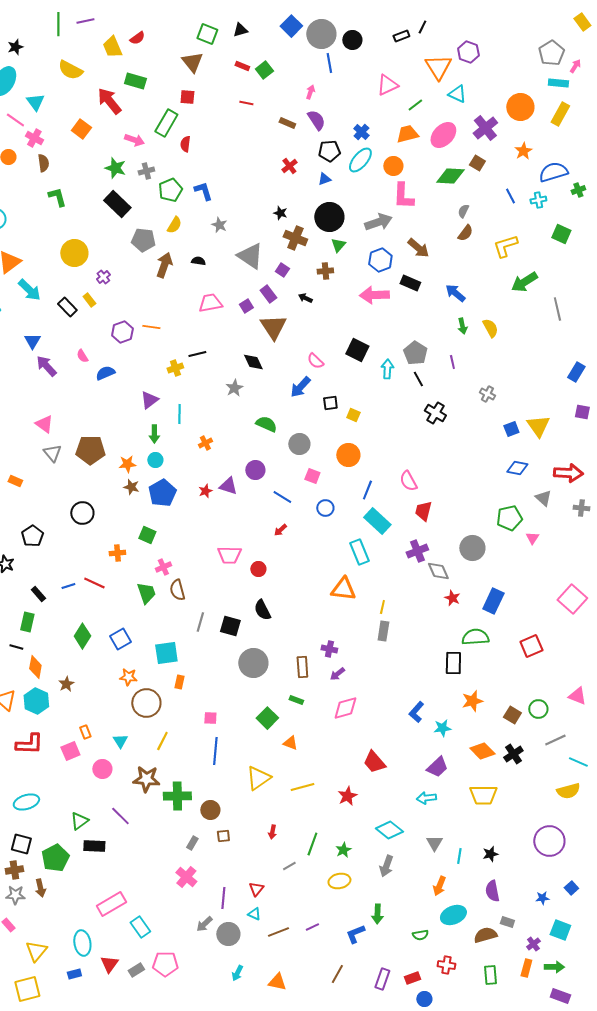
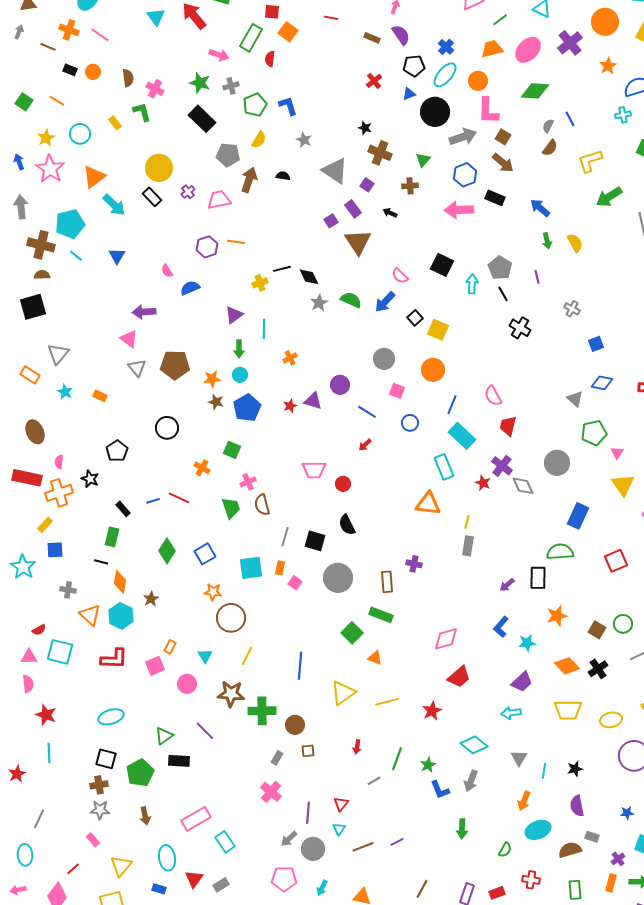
cyan triangle: (35, 102) -> (156, 17), moved
orange square: (81, 129) -> (288, 32), moved
pink cross: (34, 138) -> (155, 89), moved
brown square: (477, 163) -> (503, 137), moved
blue line: (510, 196) -> (570, 119), moved
black circle: (329, 217) -> (435, 112), moved
yellow rectangle: (89, 300) -> (115, 123), moved
pink trapezoid: (210, 303) -> (219, 200), moved
black rectangle: (67, 307) -> (152, 197), moved
black diamond: (253, 362) -> (309, 277), moved
purple arrow: (46, 366) -> (144, 312), moved, turned -50
black square: (330, 403) -> (415, 318), turned -35
yellow square: (353, 415) -> (438, 330), size x1.5
green semicircle: (266, 424) -> (351, 300), moved
yellow triangle: (538, 426) -> (623, 485), moved
gray triangle: (543, 498) -> (575, 399), moved
purple cross: (417, 551) -> (502, 466), turned -30
orange cross: (117, 553) -> (202, 468), turned 35
red star: (452, 598) -> (483, 483), moved
purple arrow: (337, 674) -> (507, 585), moved
orange rectangle: (179, 682) -> (280, 568), moved
green rectangle: (296, 700) -> (381, 615), size x1.6
pink diamond: (345, 708) -> (446, 639), moved
pink square: (210, 718) -> (295, 583), moved, turned 32
orange rectangle: (85, 732) -> (170, 647), turned 48
red trapezoid: (374, 762) -> (459, 677), turned -90
yellow ellipse: (339, 881) -> (611, 720), moved
brown arrow: (40, 888) -> (145, 816), moved
cyan triangle: (254, 914) -> (339, 829), turned 40
blue L-shape: (355, 934) -> (440, 790), moved, turned -90
green semicircle: (420, 935) -> (505, 850), turned -49
pink pentagon: (165, 964) -> (284, 879), moved
blue rectangle: (74, 974) -> (159, 889), turned 32

